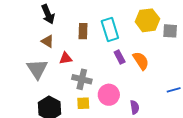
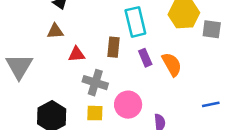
brown rectangle: (83, 31) -> (113, 47), moved
brown triangle: (48, 41) -> (55, 31), turned -40
gray triangle: (37, 69) -> (19, 66), moved

